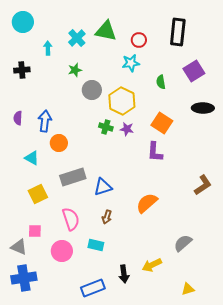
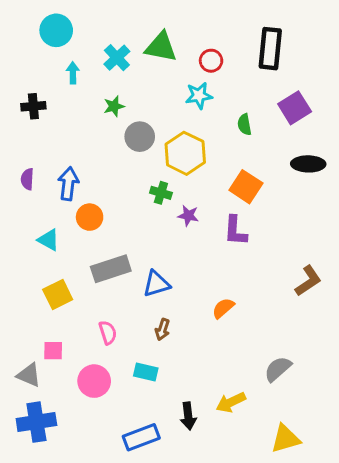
cyan circle: (23, 22) -> (56, 30), moved
purple star: (127, 129) -> (188, 216), moved
orange semicircle: (147, 203) -> (223, 308), size x0.7
pink semicircle: (71, 219) -> (108, 332), size x0.7
yellow triangle: (188, 289) -> (285, 439), size x1.5

